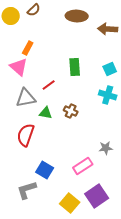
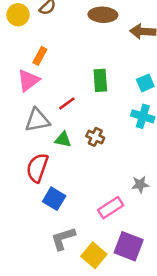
pink triangle: (19, 67) -> (28, 80), turned 42
blue square: (45, 170) -> (54, 199), moved
gray L-shape: (27, 190) -> (63, 239), moved
purple square: (97, 196) -> (129, 246), turned -35

